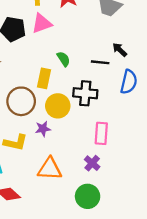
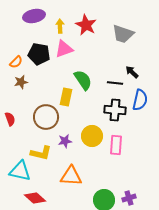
green semicircle: (63, 59) -> (83, 80), size x1.5
black cross: (85, 93) -> (115, 110), moved
yellow circle: (58, 106) -> (92, 136), moved
purple cross: (92, 163) -> (129, 198), moved, turned 32

